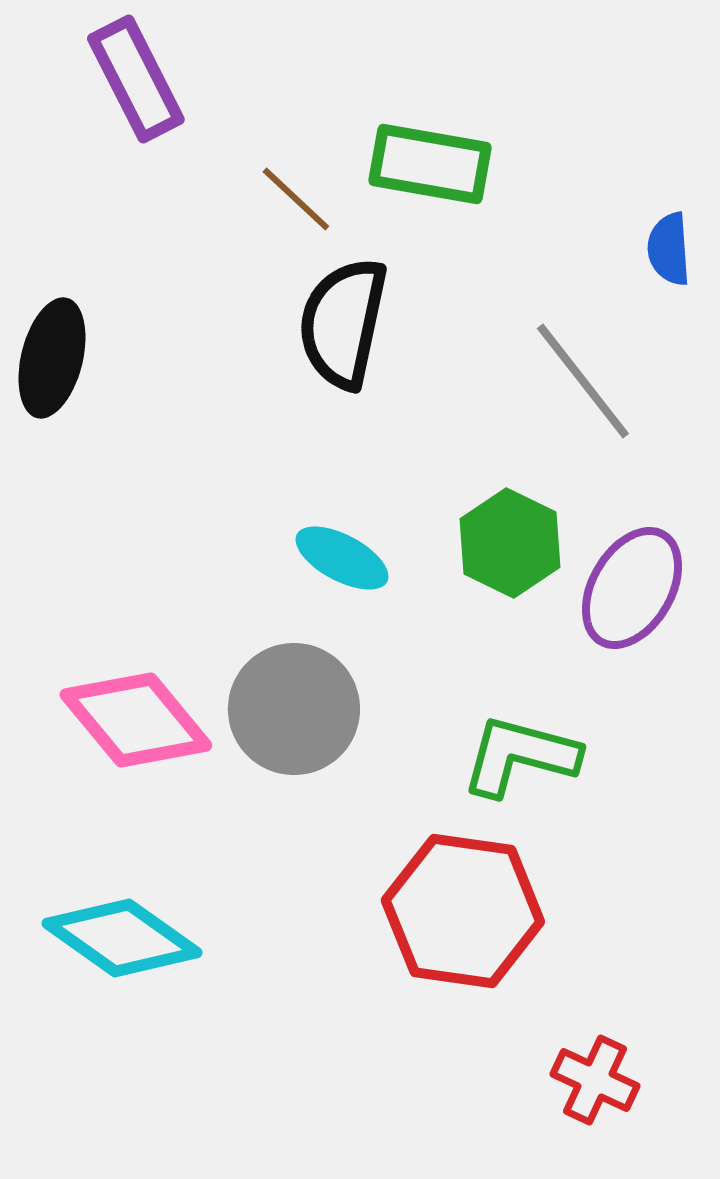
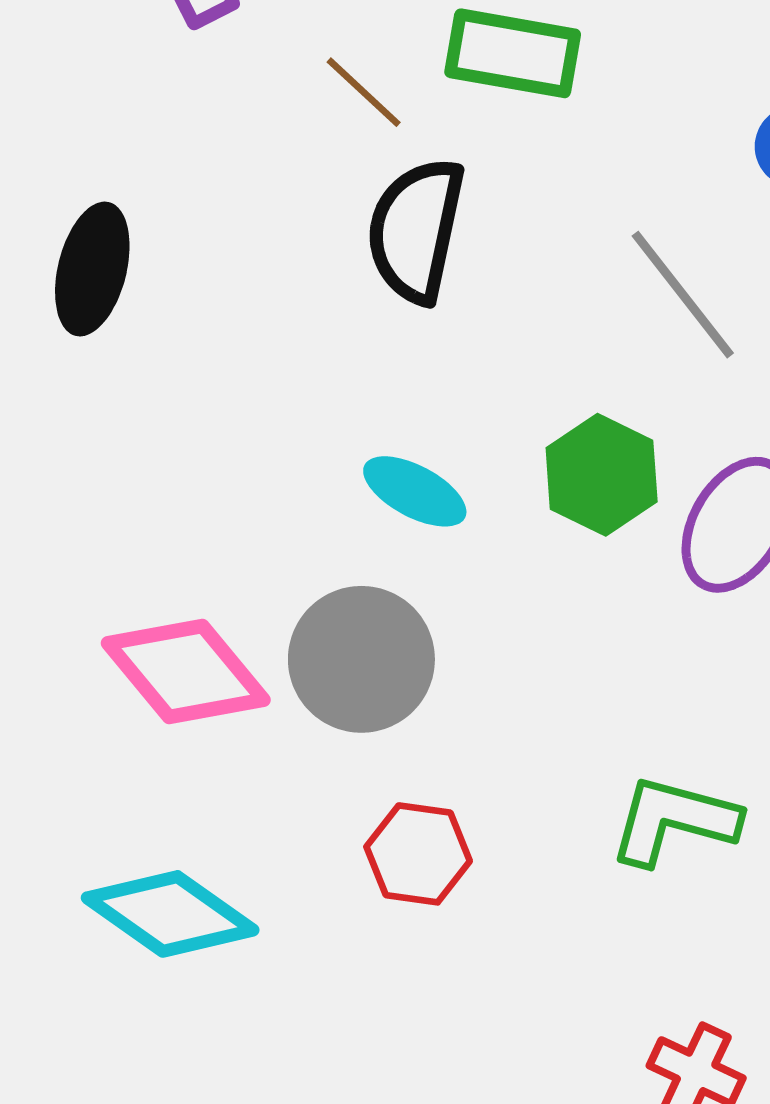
green L-shape: (520, 756) -> (674, 821), moved
red hexagon: (463, 911) -> (418, 854), moved, size x0.6

